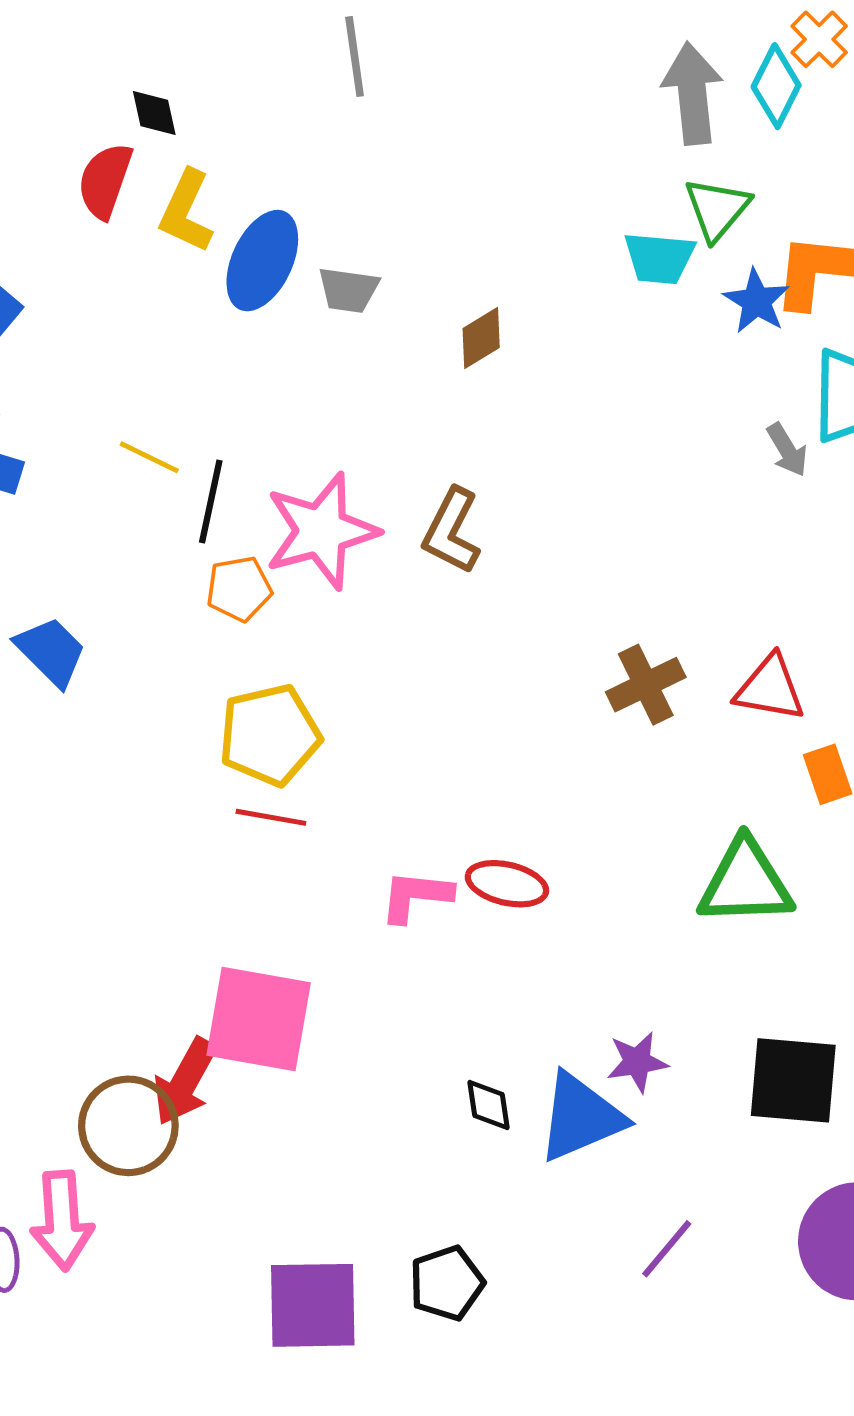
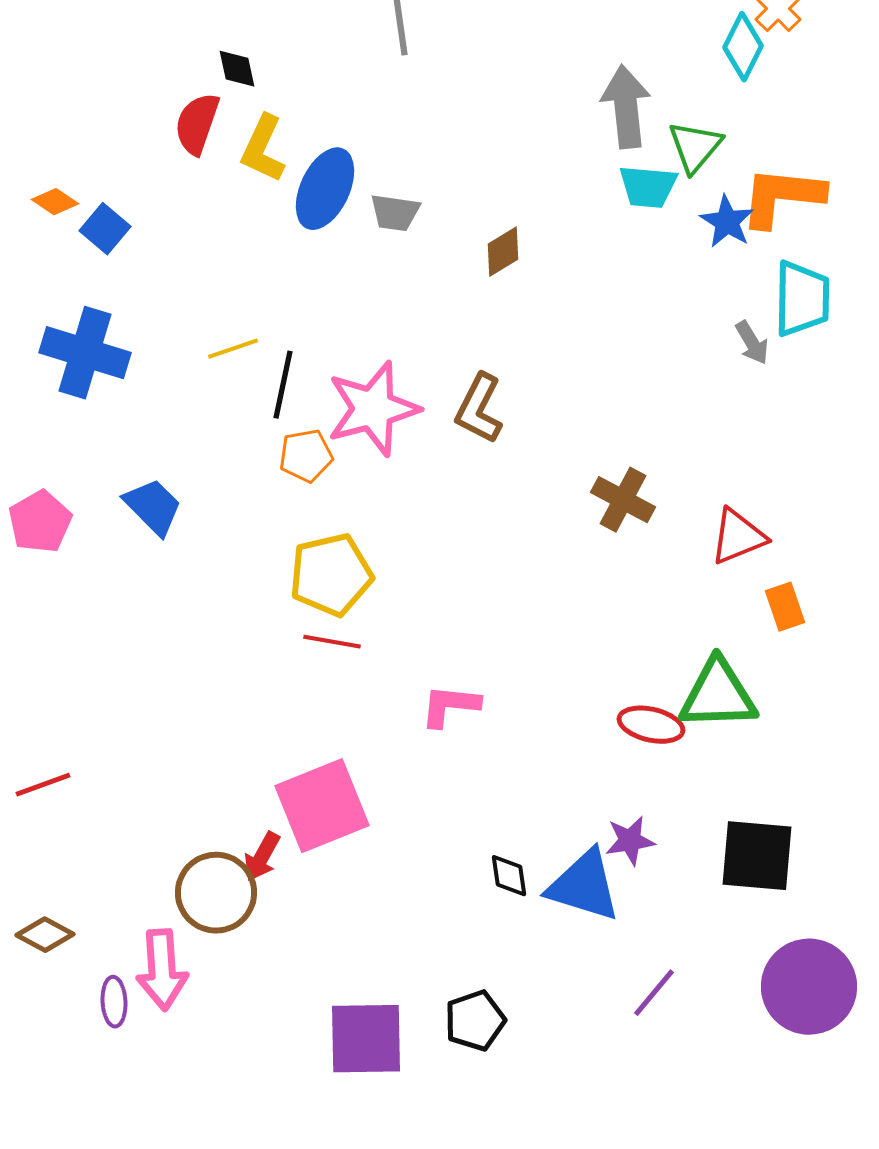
gray arrow: (693, 93) -> (626, 107), moved
yellow line: (149, 457) -> (233, 349), turned -45
brown cross: (646, 685) -> (623, 500), moved, turned -36
red triangle: (770, 688) -> (738, 537), turned -32
red ellipse: (507, 884) -> (651, 725), moved
pink square: (259, 1019) -> (322, 806), turned -32
red arrow: (185, 1082) -> (262, 857), size x0.7
blue triangle: (581, 1117) -> (584, 886), turned 40

